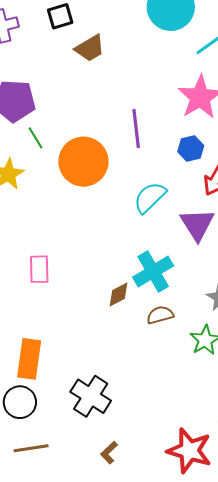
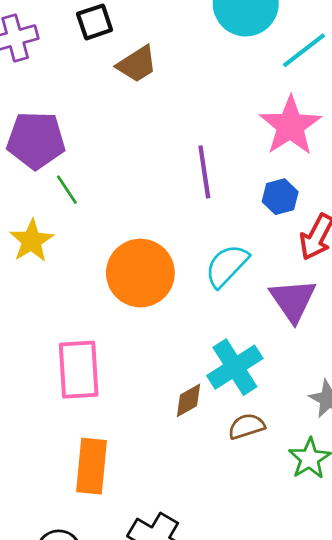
orange circle: (83, 162) -> (140, 273), moved
pink rectangle: (39, 269) -> (79, 370), size x1.5
orange rectangle: (29, 359) -> (92, 466), moved

